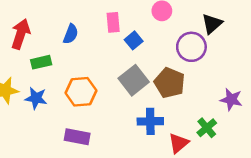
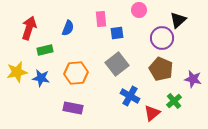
blue square: (134, 40) -> (117, 33), turned 32
brown pentagon: (170, 83) -> (161, 69), moved
blue cross: (150, 121) -> (130, 96), turned 30

